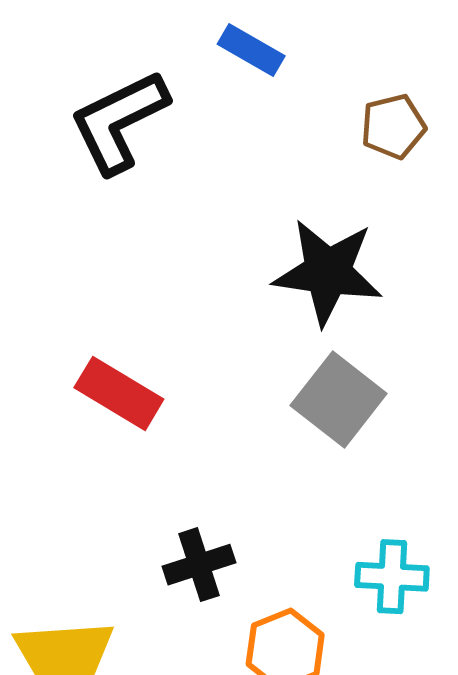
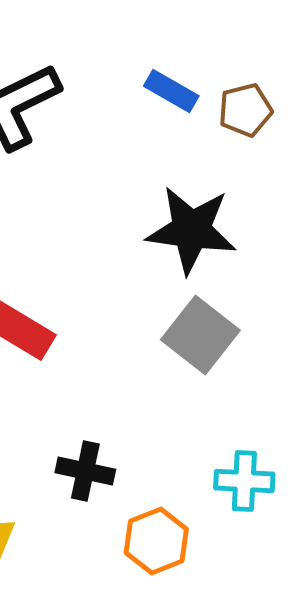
blue rectangle: (251, 50) -> (171, 91), moved
black cross: (199, 565) -> (85, 471), turned 30

